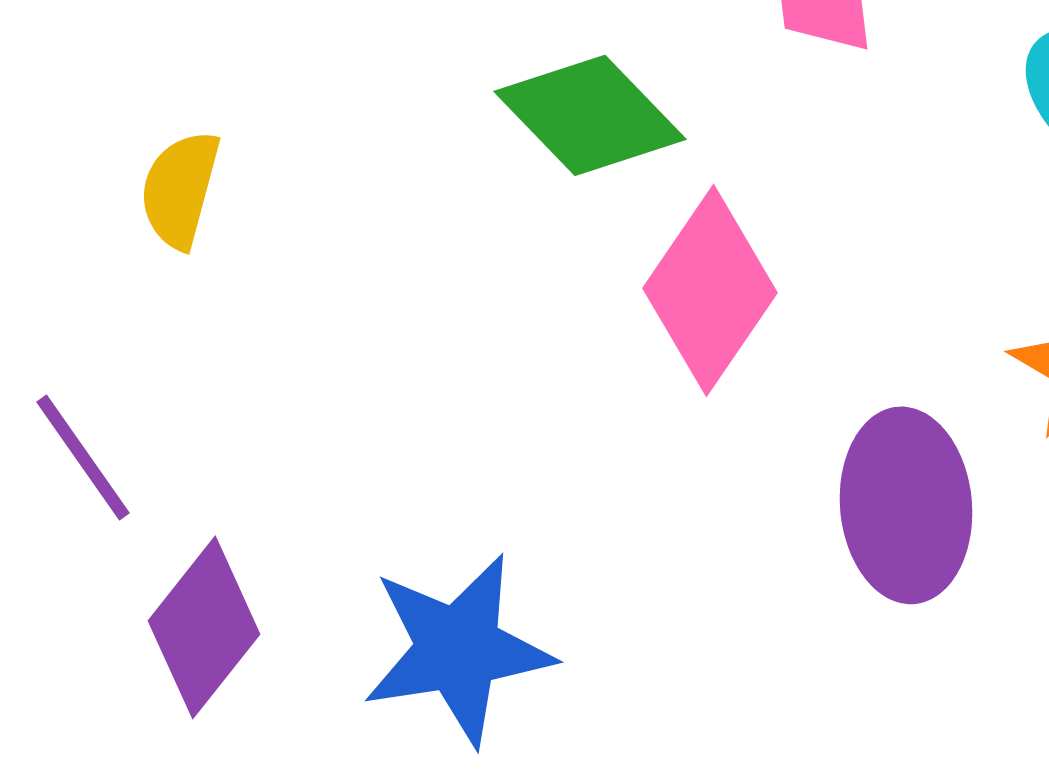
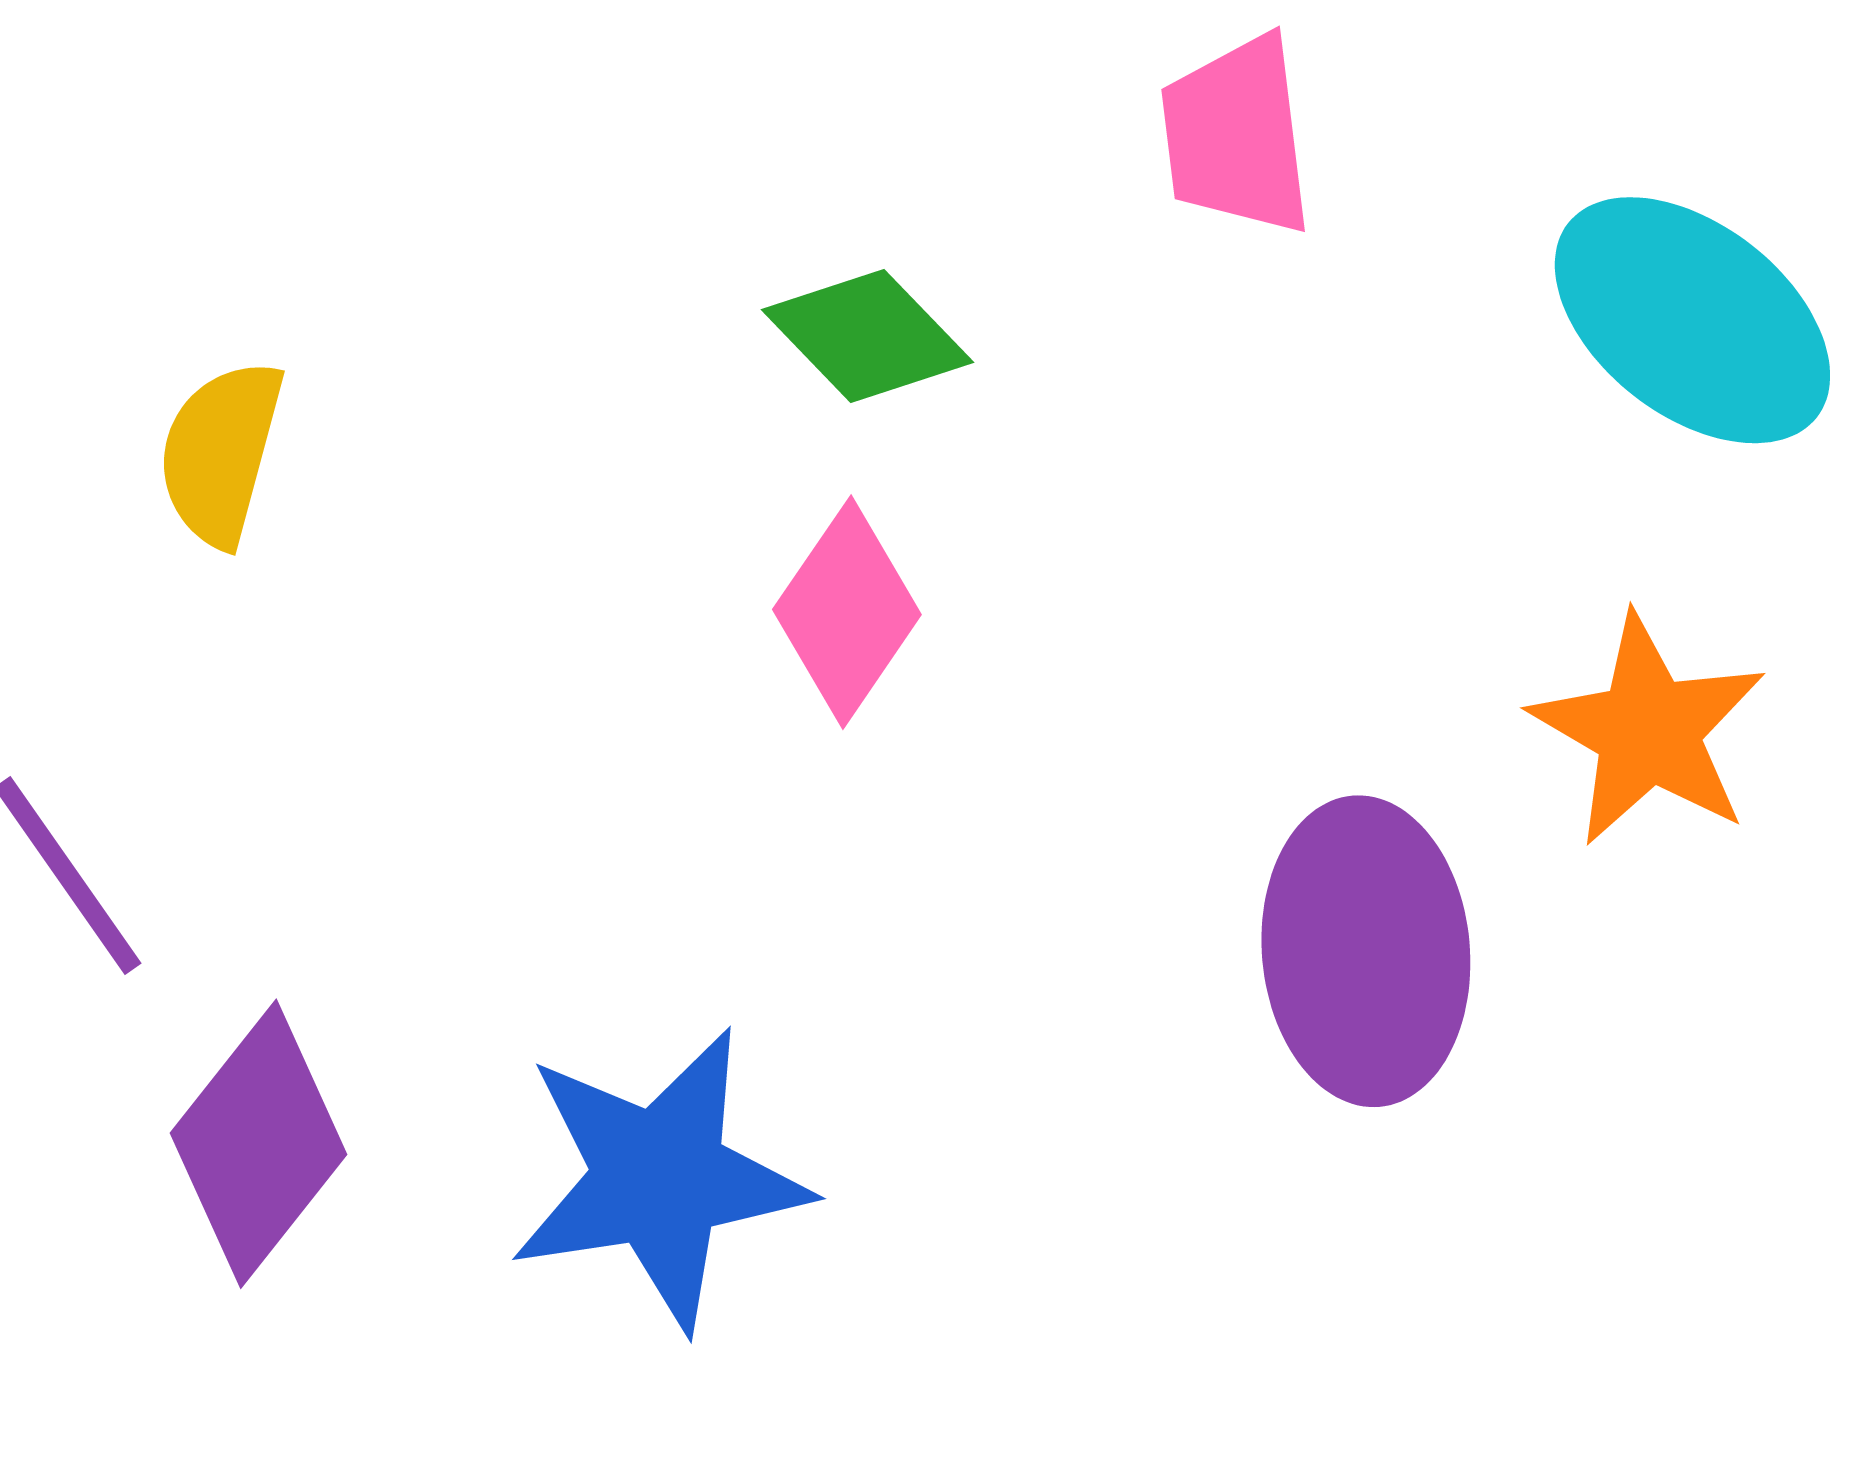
green diamond: (590, 115) -> (867, 336), size x0.7
pink diamond: (710, 290) -> (847, 612), moved, size x0.7

